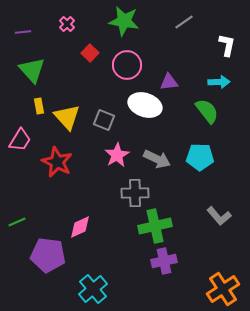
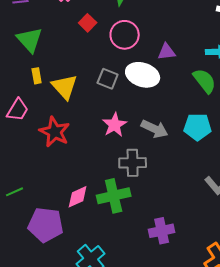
gray square: (104, 120) -> (108, 79), moved
green cross: (155, 226) -> (114, 196), moved

